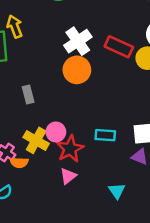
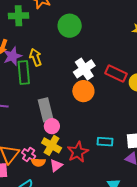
gray rectangle: (28, 94) -> (46, 110), size x1.6
pink circle: (56, 132) -> (52, 126), moved
pink triangle: (68, 176) -> (56, 165), moved

